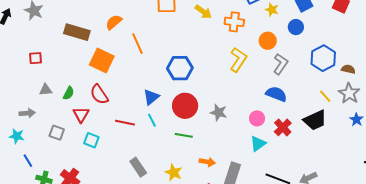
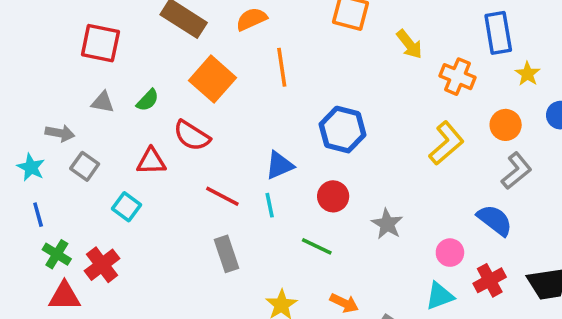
red square: (35, 58) -> (100, 43), size x1.6
green semicircle: (69, 93) -> (148, 100), moved
red semicircle: (99, 94) -> (192, 136), turned -40
red circle: (185, 106) -> (333, 196), size x0.7
red triangle: (81, 115) -> (151, 161), turned 42
gray square: (57, 133) -> (85, 166), moved
cyan square: (91, 140) -> (126, 207), moved
gray rectangle: (138, 167) -> (227, 254), moved

